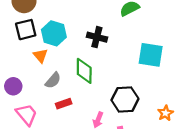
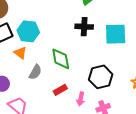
black cross: (97, 37) -> (84, 27), moved
red rectangle: (64, 104) -> (60, 90), moved

